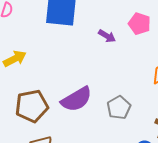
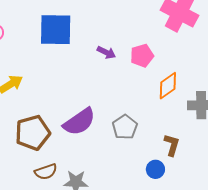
pink pentagon: (139, 24) -> (142, 56), moved, turned -30

